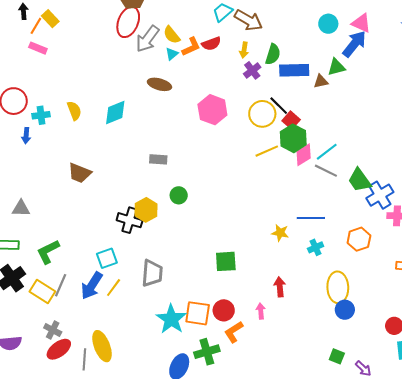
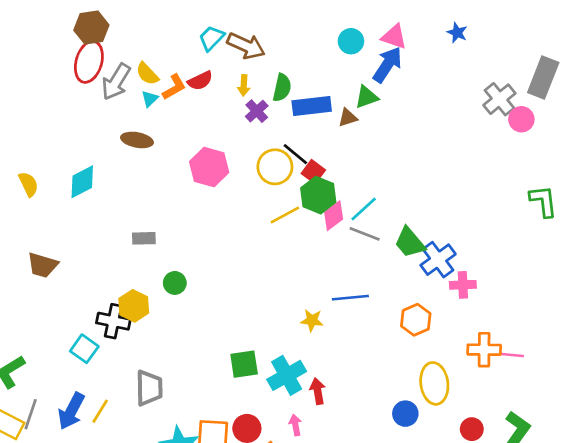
cyan cross: (316, 247) -> (287, 375), moved, size x1.8
cyan square: (107, 258) -> (84, 349), moved, turned -30
yellow ellipse: (338, 287) -> (434, 383), moved

